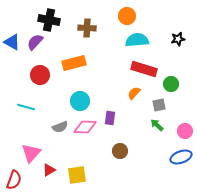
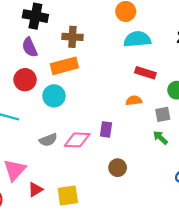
brown cross: (87, 28) -> (72, 37), moved
purple semicircle: (35, 42) -> (30, 47), moved, turned -66
red rectangle: (144, 69) -> (145, 73), size x0.7
orange semicircle: (134, 93) -> (134, 101), turned 40
cyan circle: (80, 101) -> (54, 96), moved

